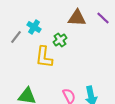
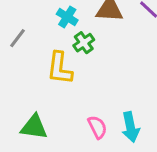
cyan cross: (34, 27) -> (67, 17), moved

